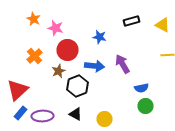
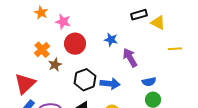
yellow triangle: (162, 25) -> (158, 23), moved
blue star: (100, 37) -> (111, 40), moved
blue arrow: (94, 66) -> (110, 84), moved
brown star: (58, 71) -> (55, 65), moved

